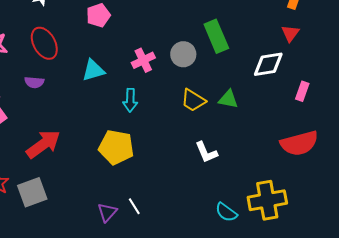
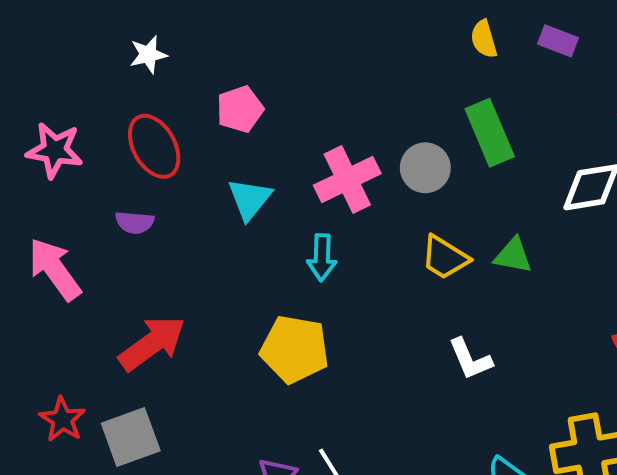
pink pentagon: (98, 15) -> (240, 109), moved
pink cross: (143, 60) -> (347, 179), size x1.4
cyan triangle: (93, 70) -> (250, 199), turned -35

